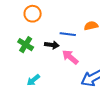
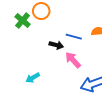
green cross: (26, 45) -> (23, 21), moved

